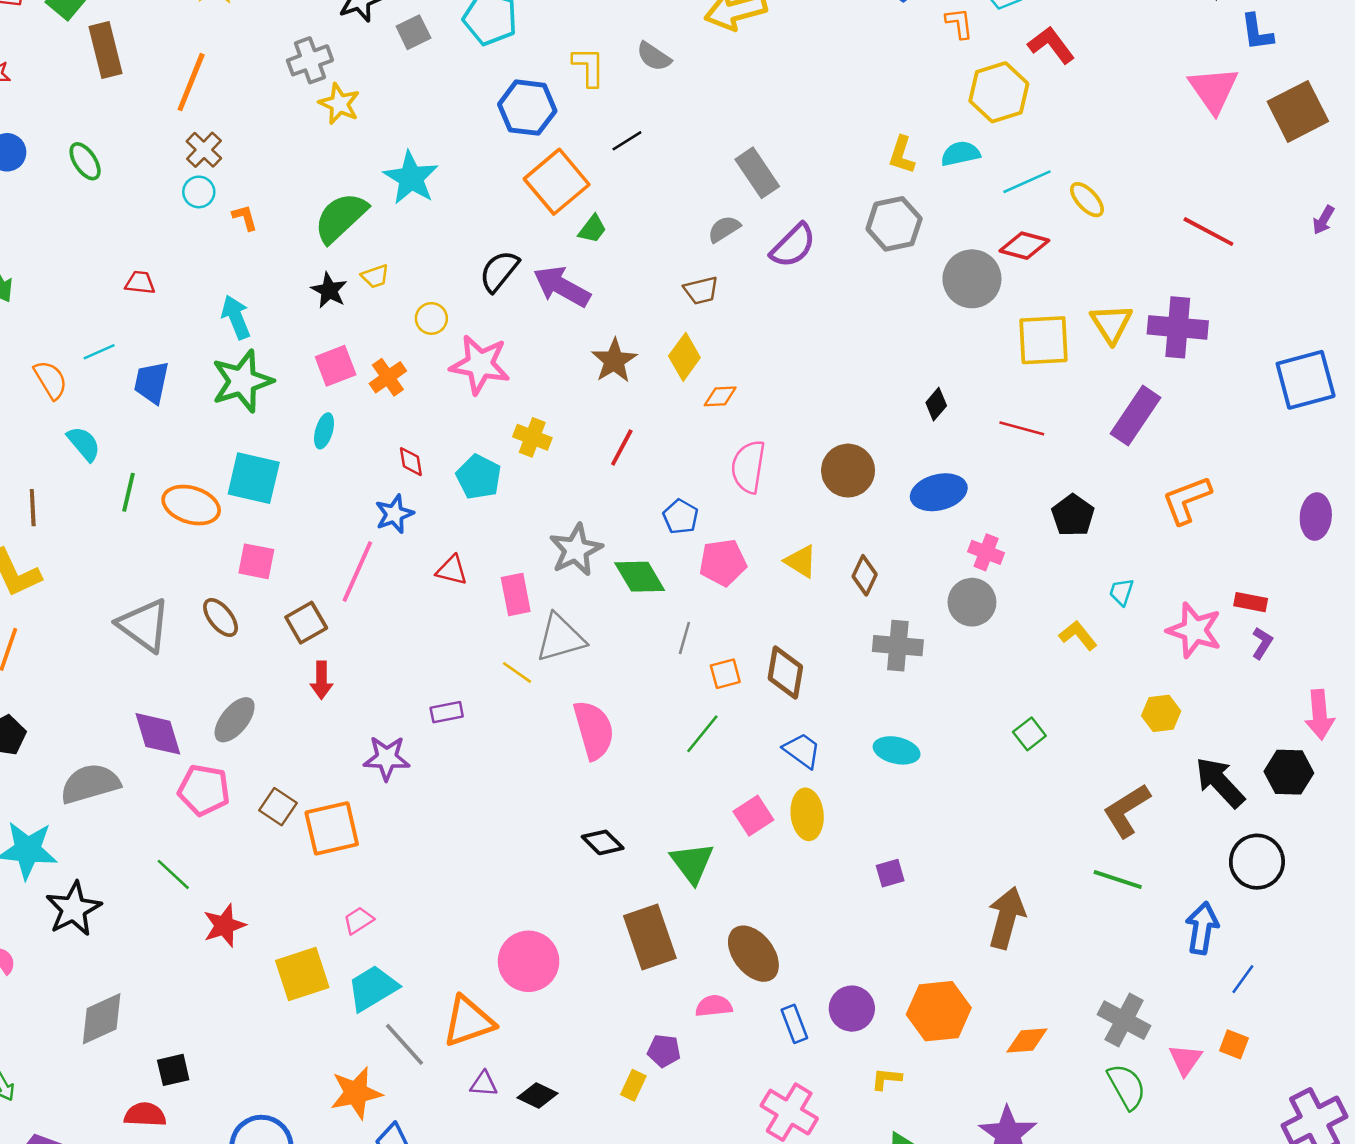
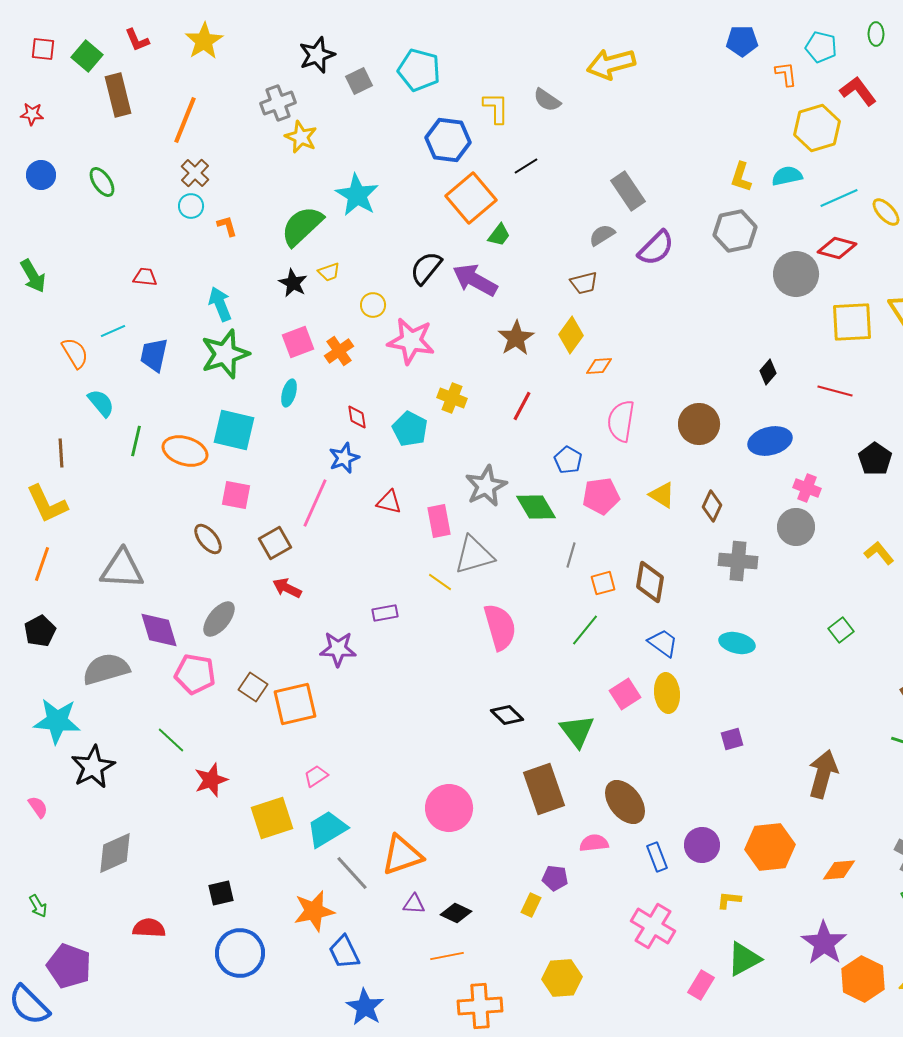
gray triangle: (144, 625) -> (122, 569), moved, turned -33
red arrow: (321, 680) -> (287, 588), turned 116
black square: (173, 1070) -> (221, 893), moved

